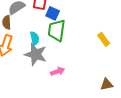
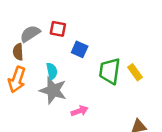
blue square: (53, 13) -> (80, 49), moved
green trapezoid: (57, 30) -> (110, 71), moved

